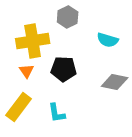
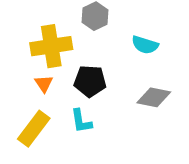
cyan L-shape: (57, 113) -> (81, 121), moved

